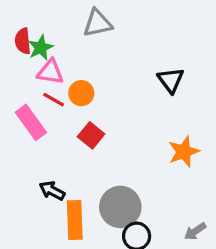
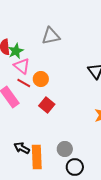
pink triangle: (50, 72) -> (22, 66), turned 30
black arrow: (52, 191) -> (22, 148), moved
gray circle: (120, 207) -> (65, 149), size x0.6

